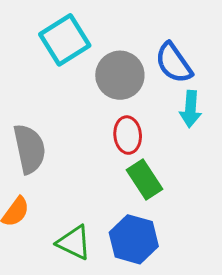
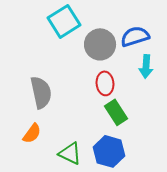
blue semicircle: (174, 63) -> (135, 36), turned 108

